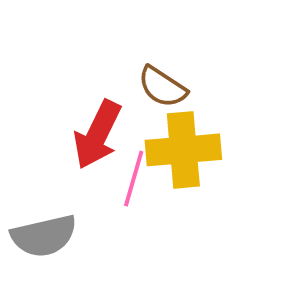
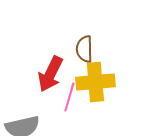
brown semicircle: (162, 87) -> (84, 49), turned 56

